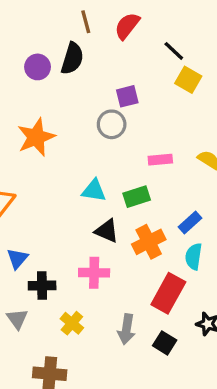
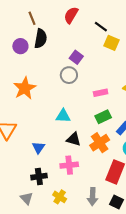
brown line: (86, 22) -> (32, 18), moved
purple square: (127, 96) -> (76, 57), turned -32
green rectangle: (137, 197) -> (103, 117), moved
blue triangle: (17, 259) -> (39, 148), moved

